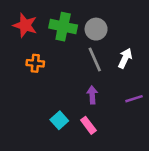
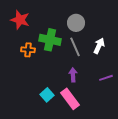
green cross: (63, 27) -> (50, 40), moved
pink rectangle: (88, 125) -> (70, 99), size x1.5

